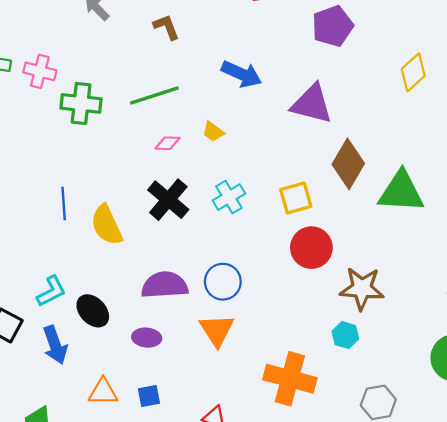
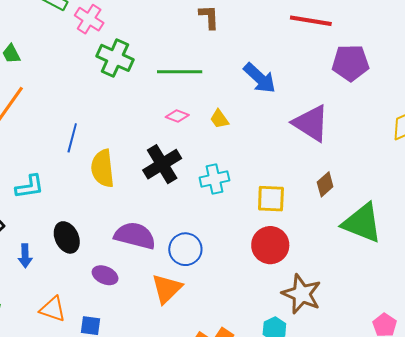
brown diamond: (348, 164) -> (325, 184), size x0.6
cyan L-shape: (51, 291) -> (30, 187), moved
blue arrow: (55, 345) -> (25, 256), size x0.7

